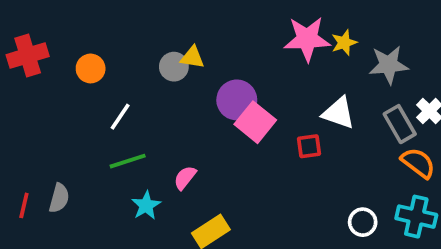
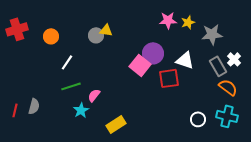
pink star: (307, 39) -> (168, 20), size x0.7
purple circle: (237, 100) -> (153, 53), moved
red square: (309, 146) -> (169, 78), size x1.5
pink semicircle: (185, 178) -> (94, 95), moved

